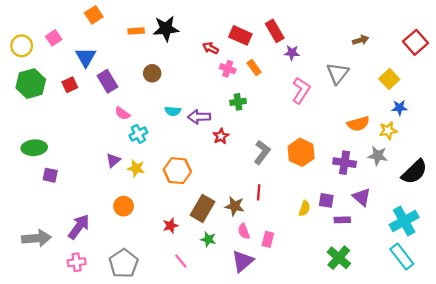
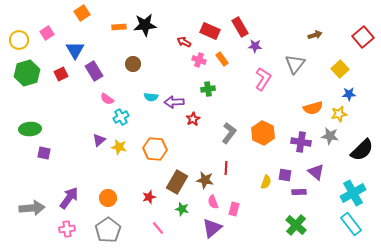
orange circle: (124, 206) -> (108, 198), moved

